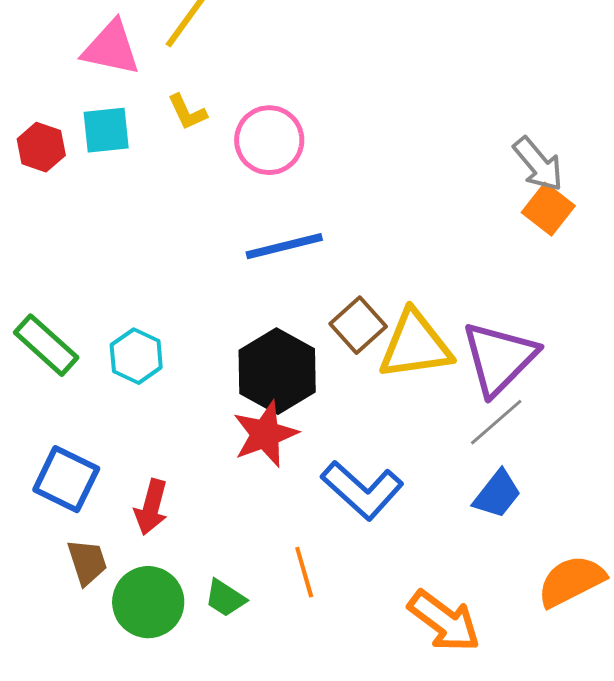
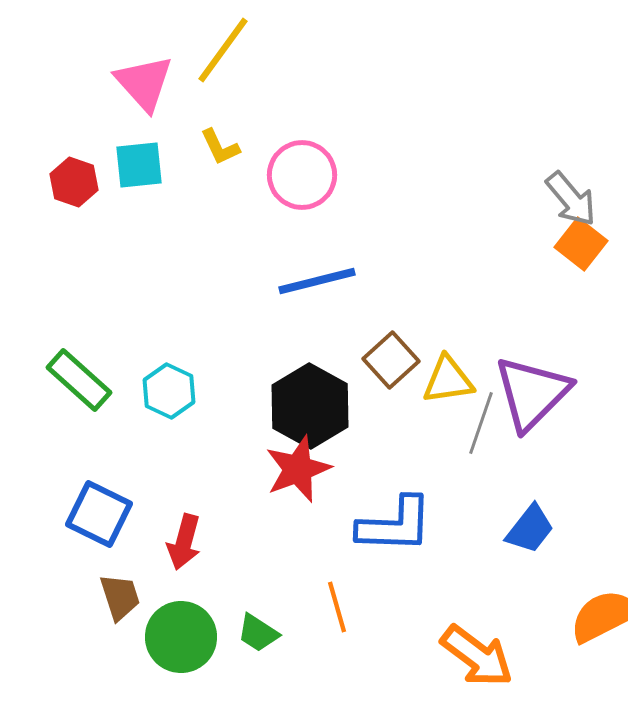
pink triangle: (111, 48) -> (144, 83), turned 36
yellow triangle: (415, 345) -> (448, 380), size x0.7
gray line: (496, 422) -> (481, 423), moved, turned -30
blue L-shape: (362, 490) -> (395, 525), turned -40

